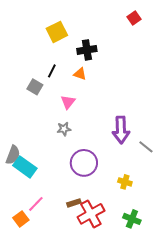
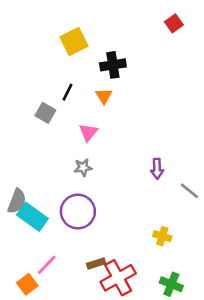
orange triangle: (80, 74) -> (104, 96), turned 40
purple arrow: (121, 130) -> (157, 169), size x0.6
purple circle: (84, 163) -> (78, 212), moved

